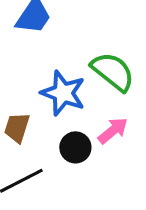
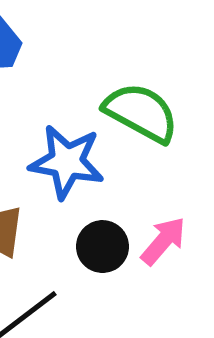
pink arrow: (113, 131) -> (163, 241), moved

